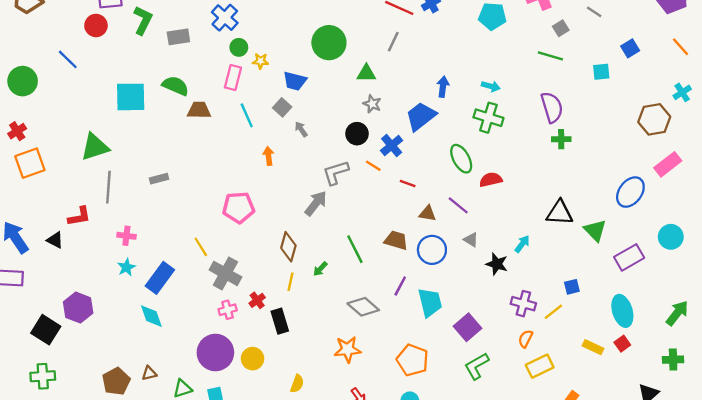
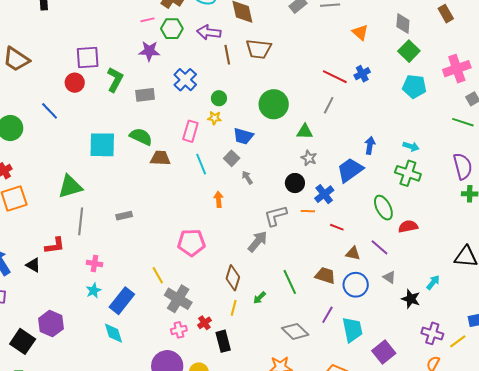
green circle: (239, 47) -> (219, 98), moved
orange line: (373, 166) -> (308, 211), turned -32

